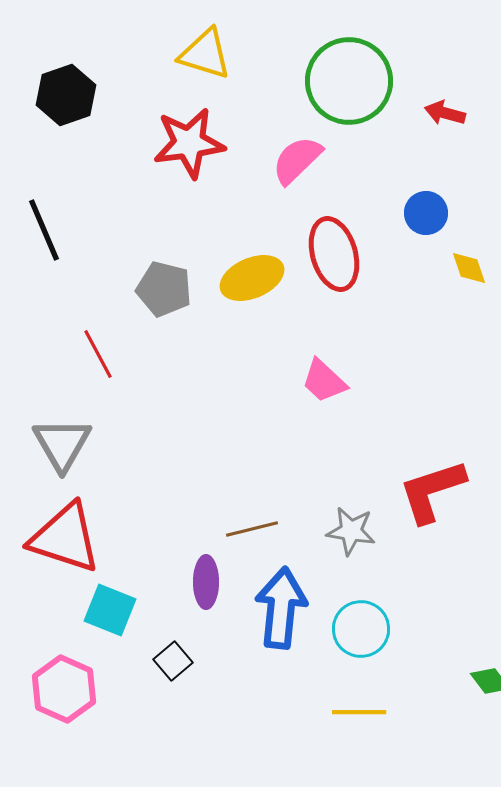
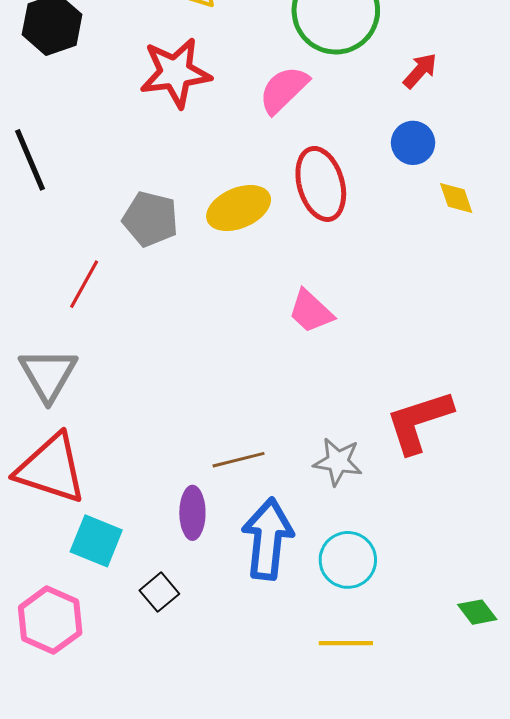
red arrow: (445, 113) -> (420, 71), moved, turned 117
red line: (98, 354) -> (84, 284), turned 57

